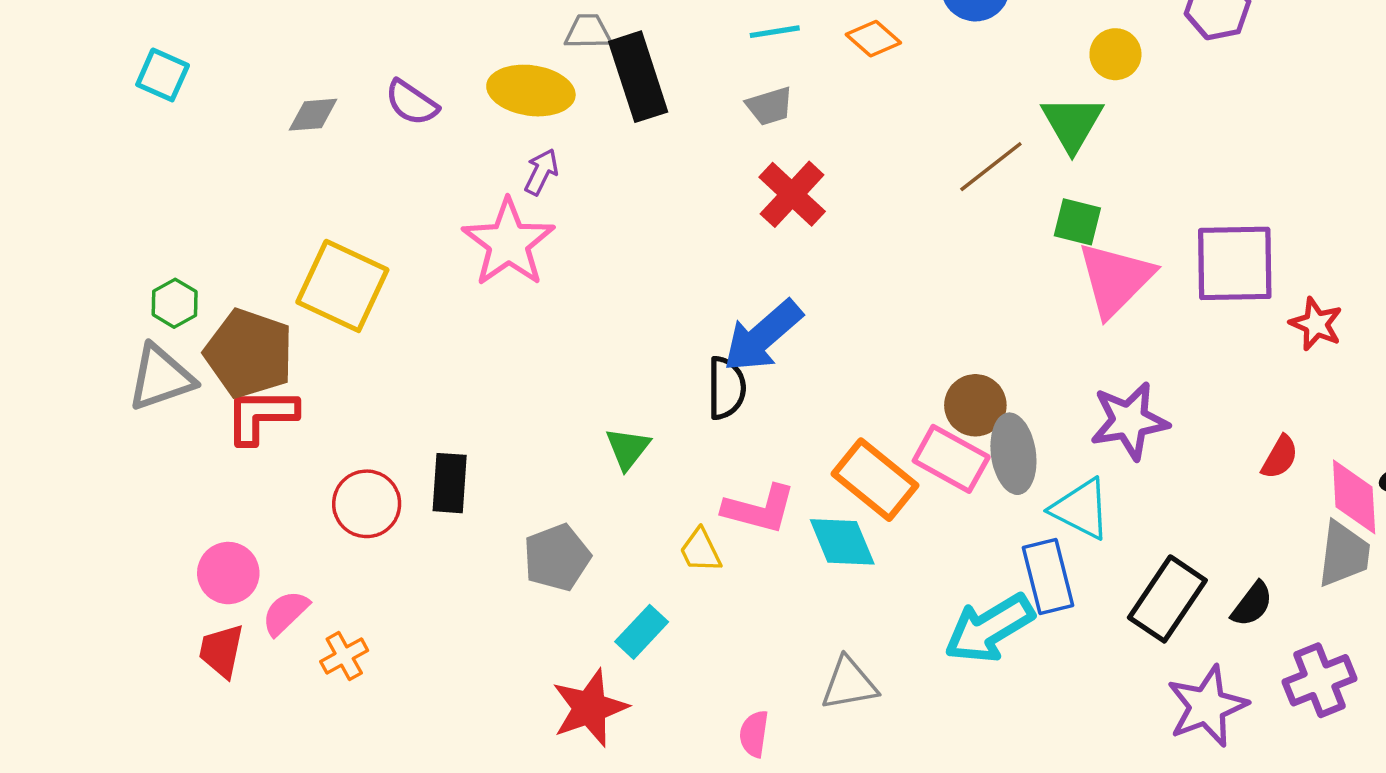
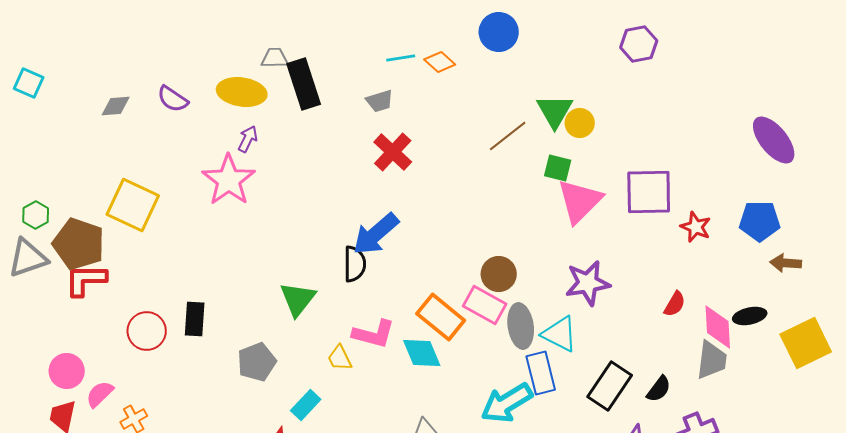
cyan line: (775, 32) -> (401, 58), moved
yellow circle: (1115, 54) -> (580, 123), moved
green triangle: (628, 448) -> (298, 299), size x1.4
gray ellipse: (1013, 454) -> (521, 326), moved

